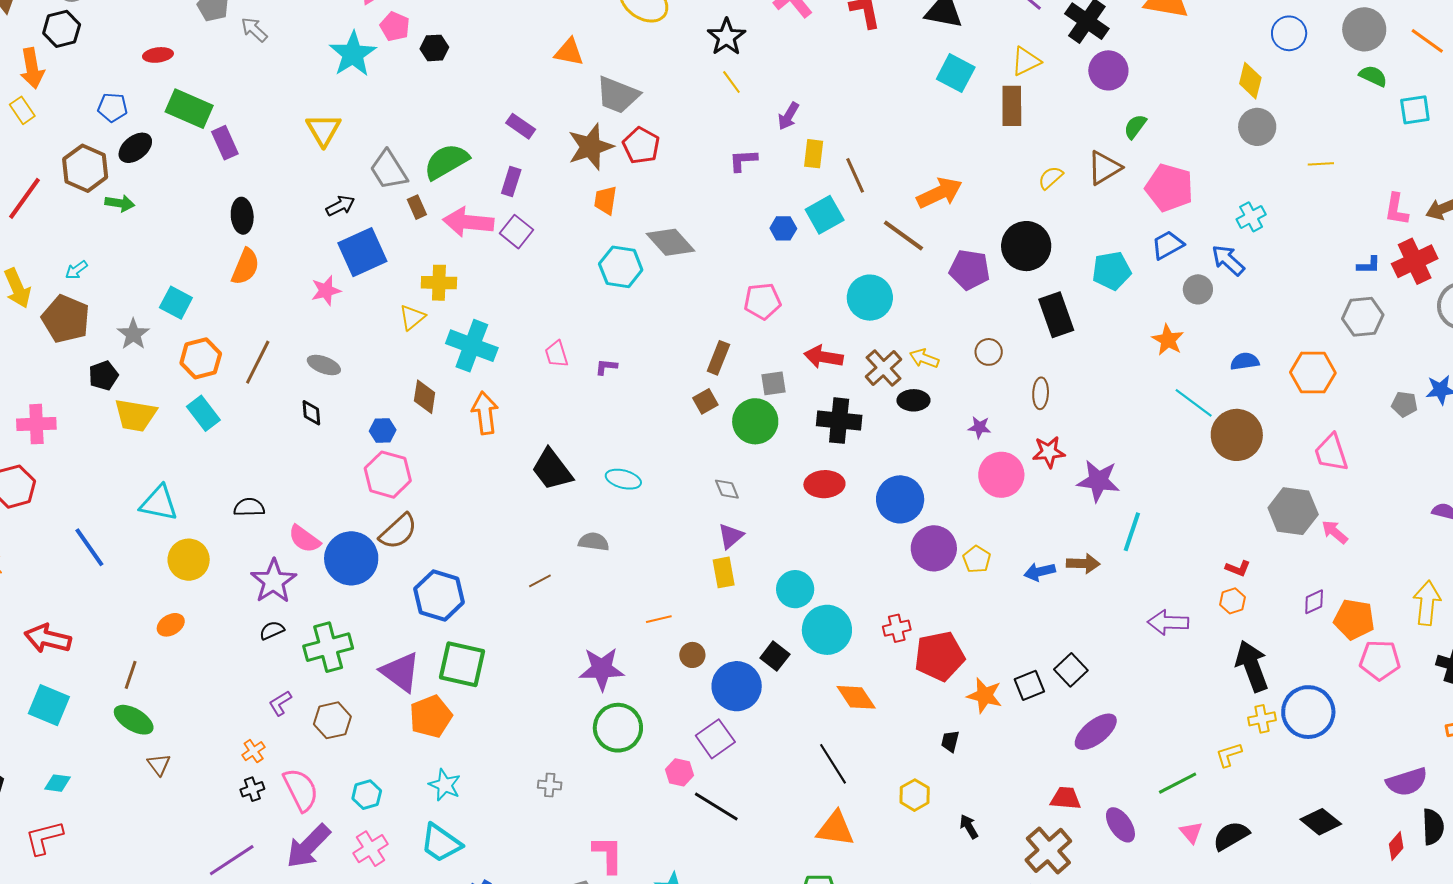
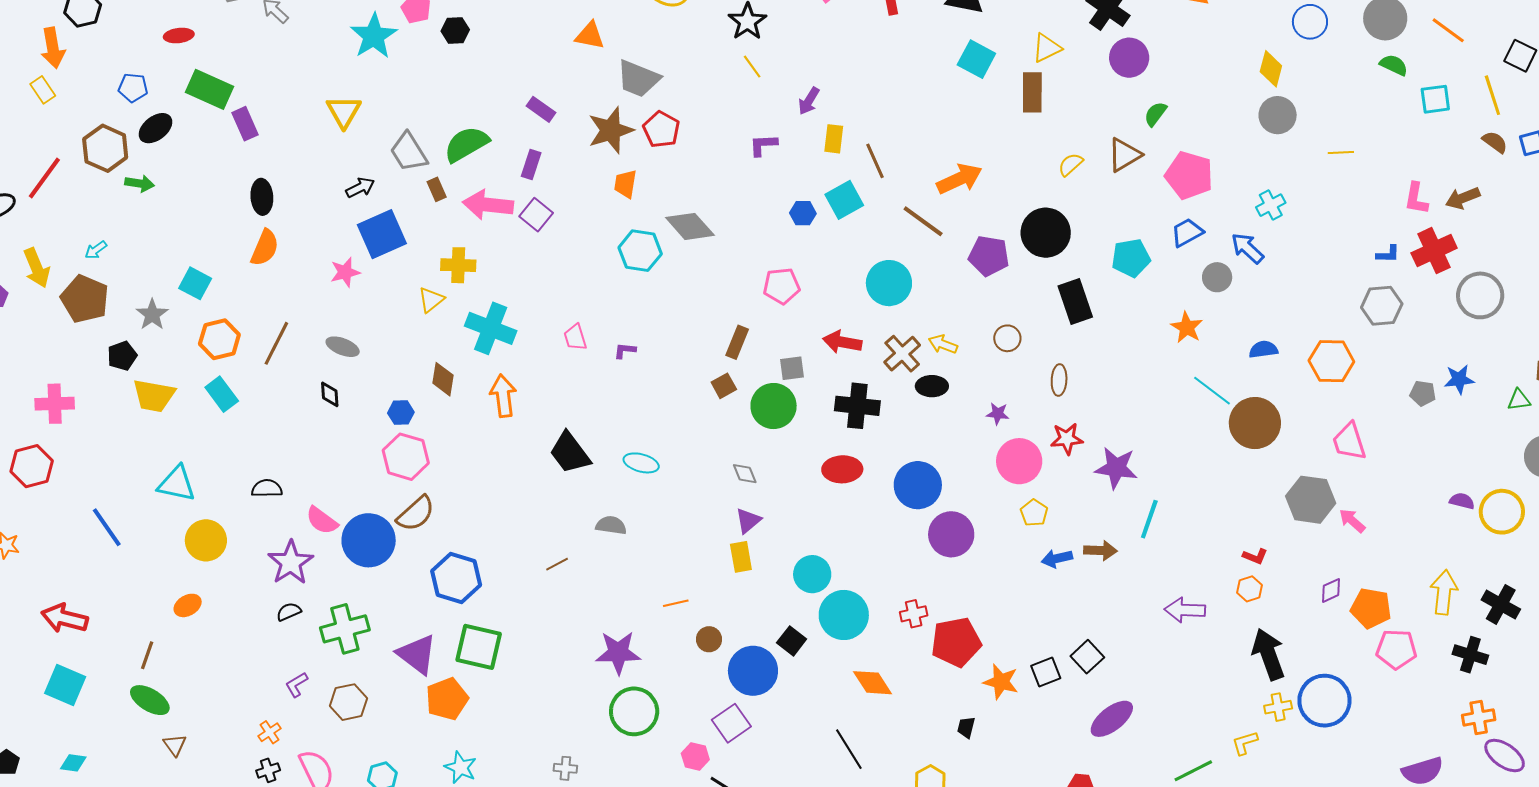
yellow pentagon: (977, 559) -> (1034, 513), moved

